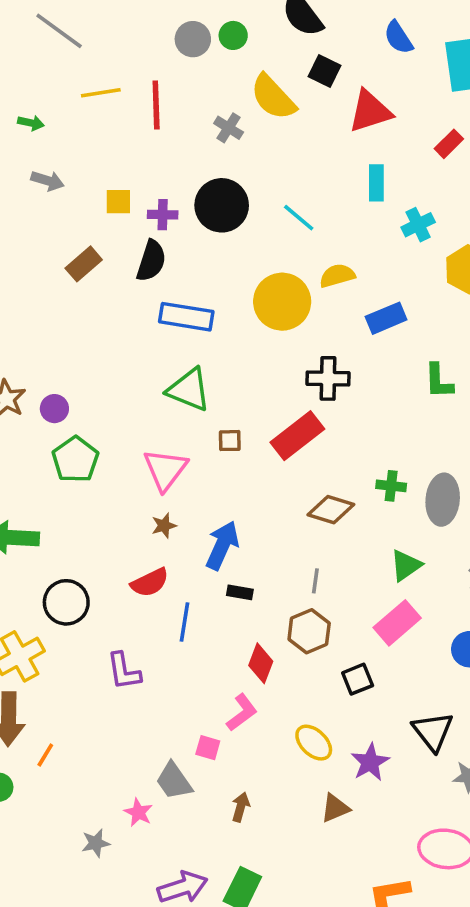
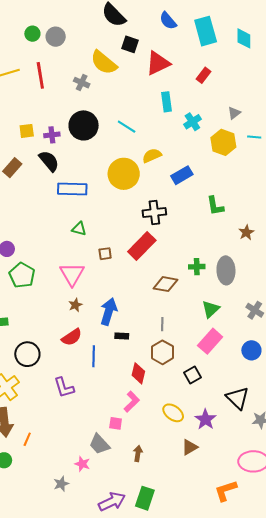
green circle: (233, 35) -> (32, 34), moved
black semicircle: (151, 261) -> (49, 161), turned -50
green triangle: (189, 390) -> (79, 229), size x0.6

